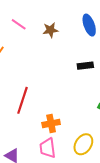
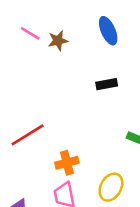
pink line: (19, 24) -> (30, 33), moved
red line: (23, 100) -> (28, 135), turned 44

